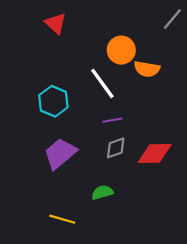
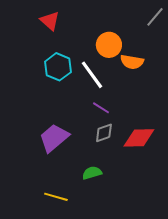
cyan hexagon: (53, 101) -> (58, 67), moved
purple line: (112, 120) -> (101, 108), turned 42

